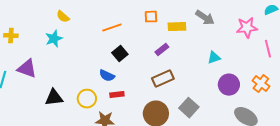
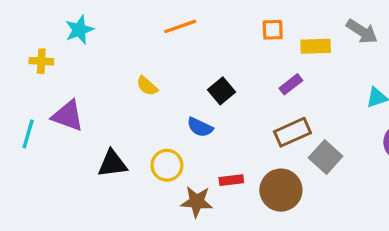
yellow semicircle: (63, 17) -> (147, 86), moved
orange line: (112, 28) -> (180, 26), moved
cyan star: (54, 39) -> (79, 30), moved
red rectangle: (117, 95) -> (231, 180), moved
gray square: (189, 108) -> (326, 157), moved

